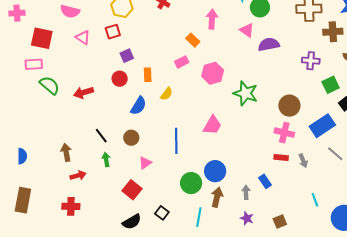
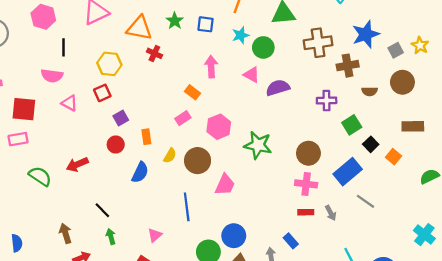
green semicircle: (50, 85) -> (40, 176), moved
brown circle: (131, 138) -> (198, 161), moved, size x1.5

